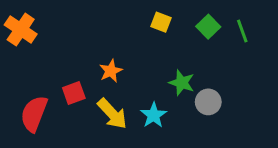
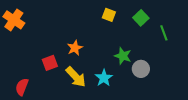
green line: (242, 31) -> (164, 33), moved
red semicircle: (34, 114) -> (22, 87), moved, size x0.7

